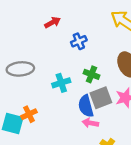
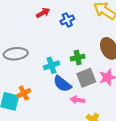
blue cross: (79, 41) -> (67, 20), moved
green cross: (91, 74) -> (78, 58), turned -32
blue semicircle: (86, 106) -> (62, 84), moved, turned -36

